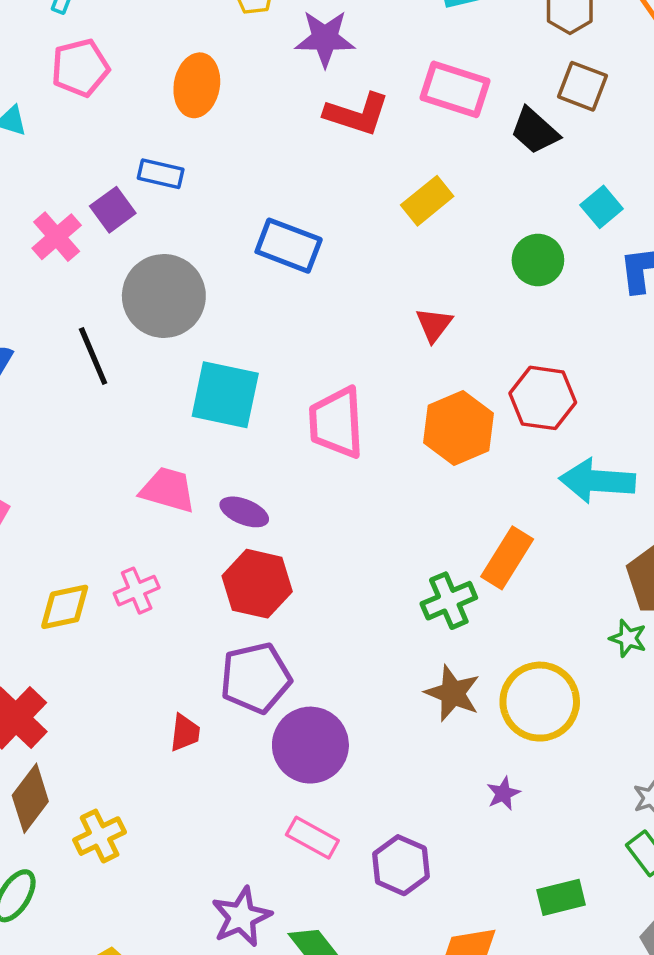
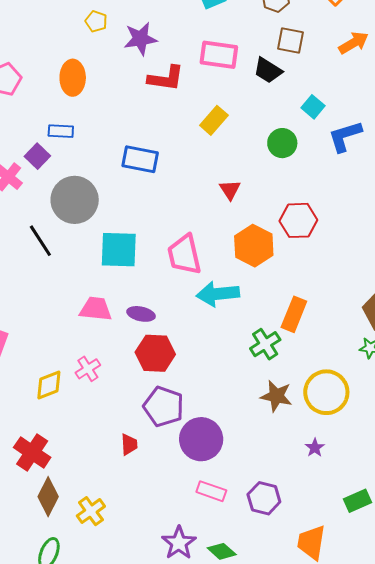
cyan arrow: (597, 481) -> (218, 294), moved
purple pentagon: (256, 678) -> (164, 407), turned -30

